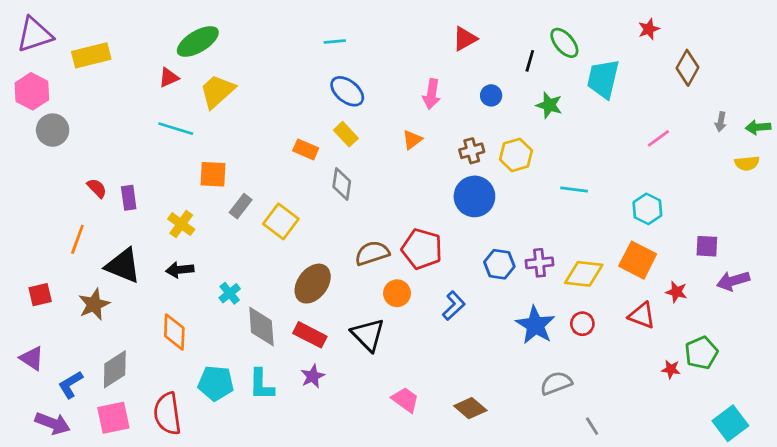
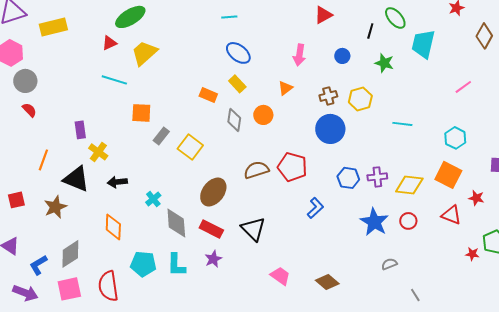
red semicircle: (97, 188) -> (29, 110), moved
yellow cross: (181, 224) -> (98, 152), moved
orange circle: (397, 293) -> (263, 115), moved
gray semicircle: (556, 383) -> (389, 264), size x0.7

